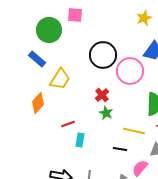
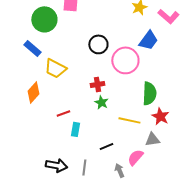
black circle: (103, 55) -> (98, 44), size x0.7
yellow trapezoid: (60, 79) -> (55, 68), turned 85
red cross: (102, 95) -> (97, 84), turned 32
black line: (120, 149) -> (106, 146), moved, turned -32

